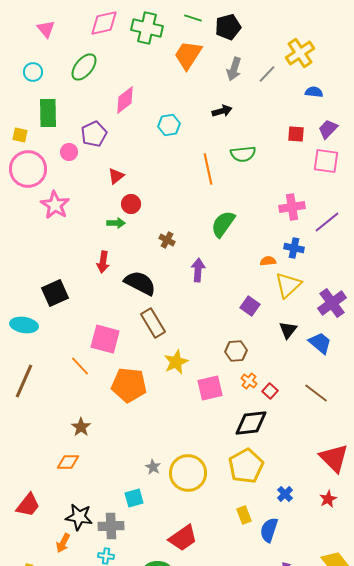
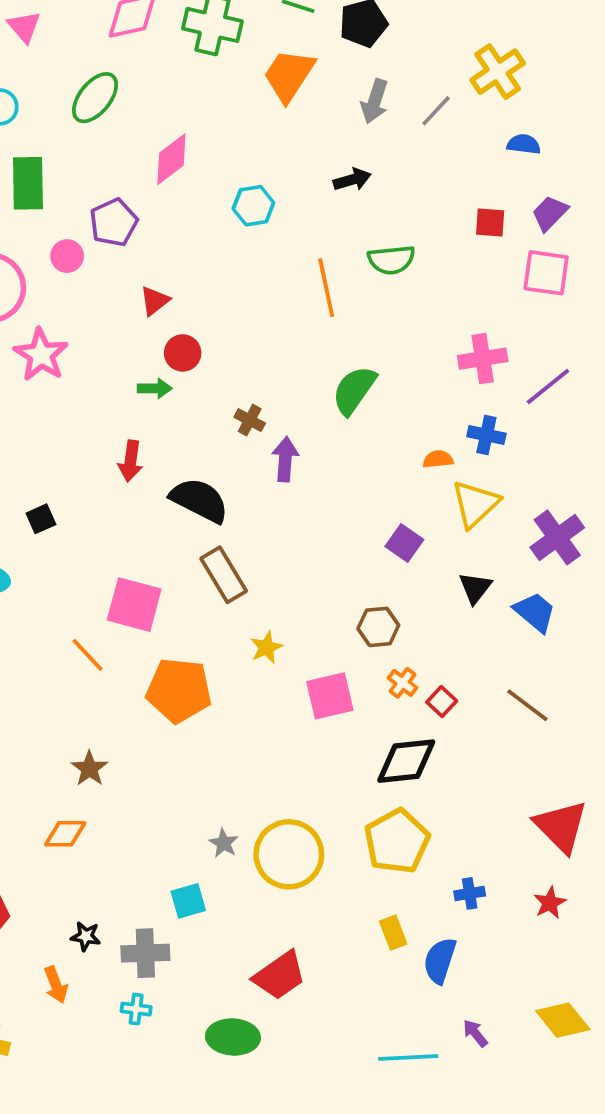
purple arrow: (198, 270) -> (285, 459), moved
black square: (55, 293) -> (41, 519), size x0.6
yellow star: (176, 362) -> (266, 647), size x0.7
blue cross: (285, 494) -> (470, 893), turned 35
black star: (79, 517) -> (86, 936), size x0.6
orange arrow: (63, 543) -> (56, 985), turned -48

